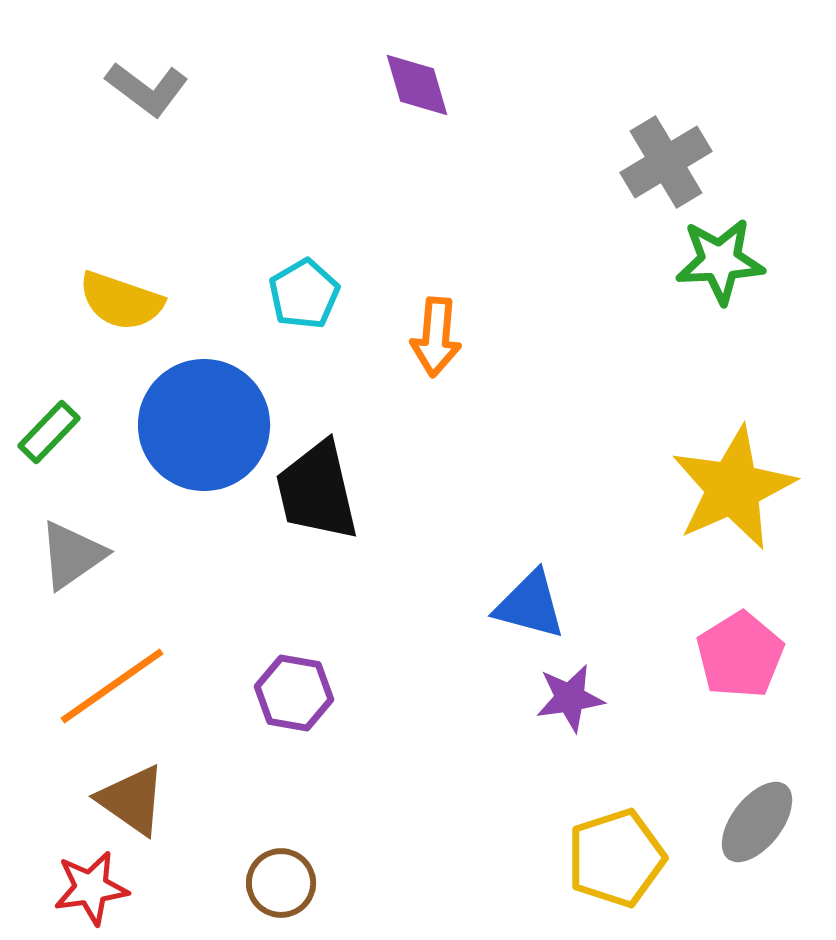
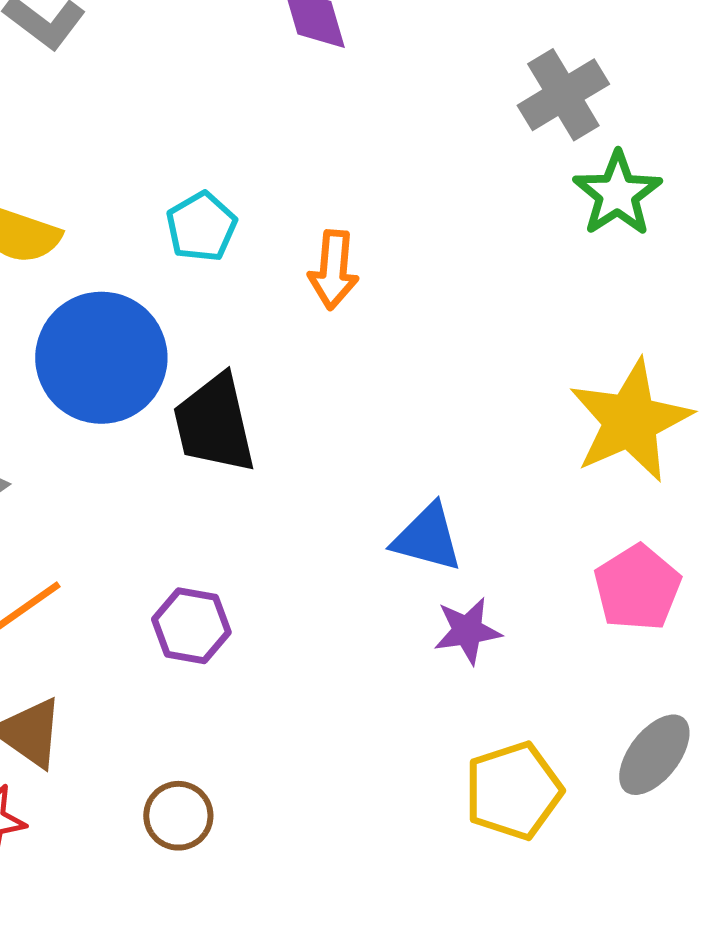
green star: (720, 261) -> (617, 194), turned -30

